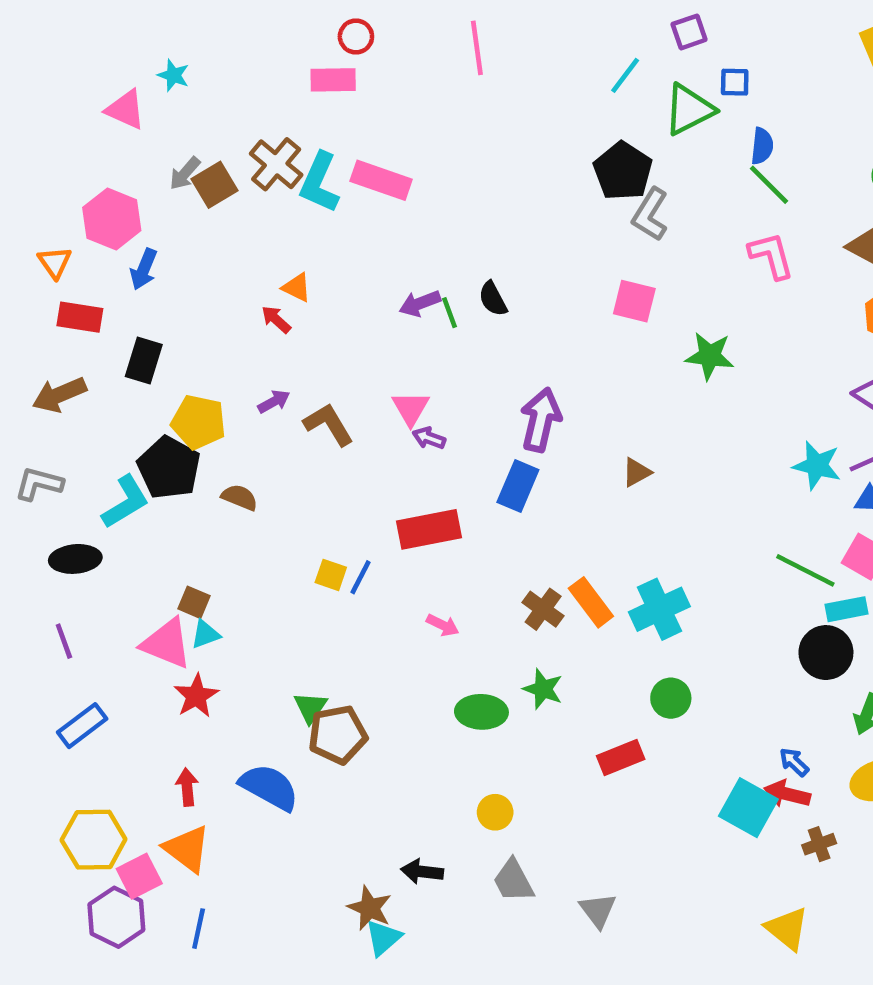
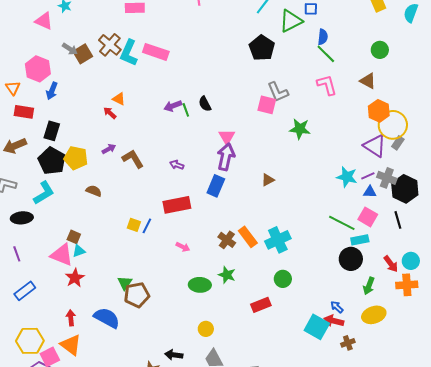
gray arrow: (185, 173) -> (70, 49), turned -98
gray L-shape: (650, 214) -> (278, 92), moved, turned -55
pink triangle: (411, 408) -> (227, 137), moved
black pentagon: (169, 468) -> (52, 161), moved

